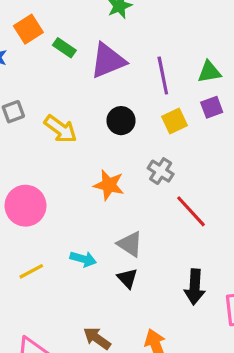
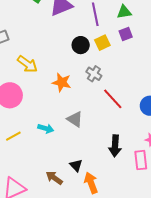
black circle: (121, 121) -> (81, 45), moved
yellow arrow: (61, 129) -> (27, 64), moved
black triangle: (127, 278) -> (76, 165), moved

